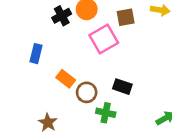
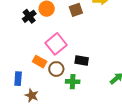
pink square: (104, 39) -> (56, 44), moved
blue rectangle: (36, 54) -> (18, 79), moved

